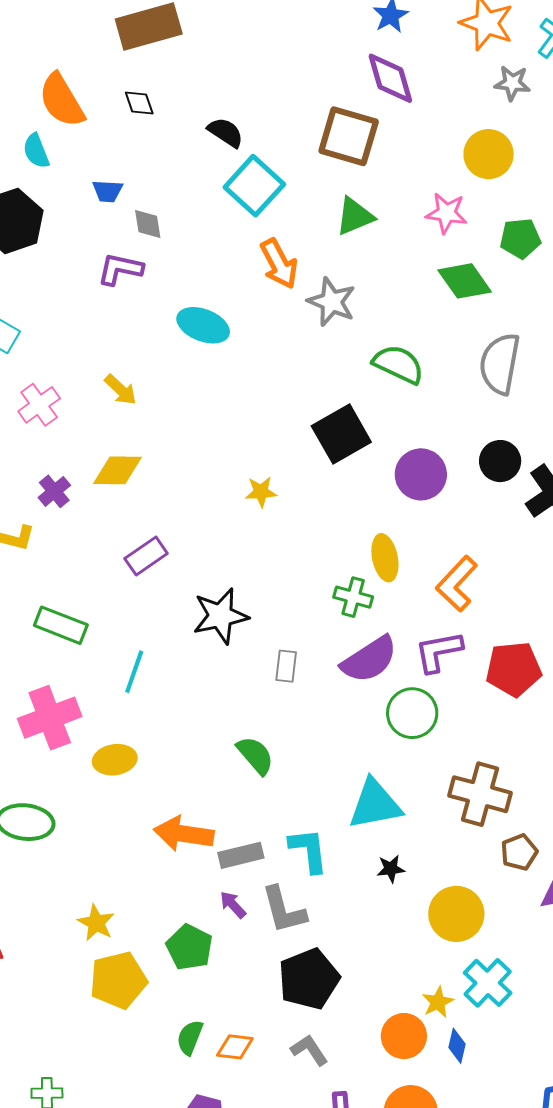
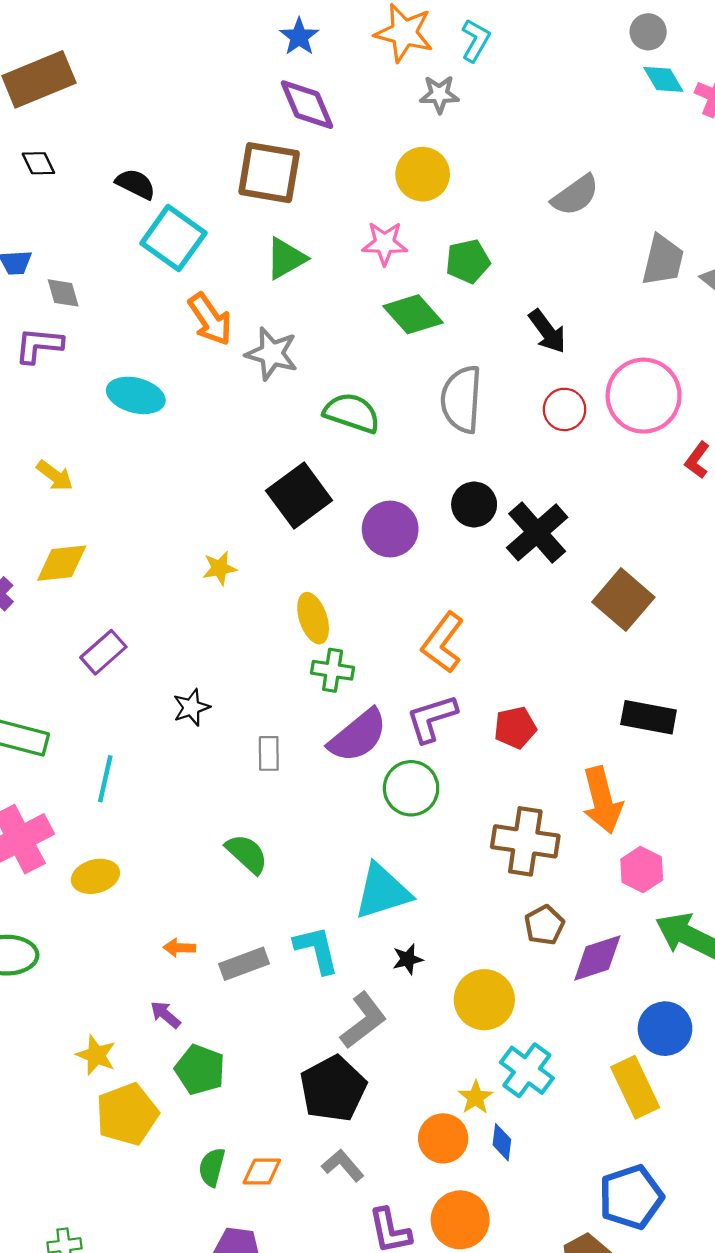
yellow ellipse: (385, 558) -> (313, 618), moved
black star: (220, 616) -> (191, 707), size x0.6
red pentagon: (514, 669) -> (515, 728), size x0.7
brown cross: (480, 794) -> (525, 841), moved
orange arrow: (184, 834) -> (179, 948), size x0.5
purple arrow: (233, 905) -> (165, 1015), moved
gray L-shape: (284, 910) -> (363, 1020), moved, turned -106

